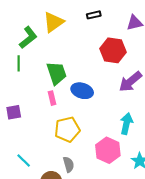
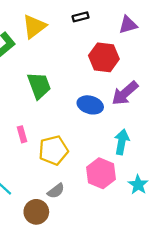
blue ellipse: (82, 91) -> (90, 105), moved
pink rectangle: (52, 98) -> (22, 134), moved
gray semicircle: (69, 164) -> (56, 191), turned 70

